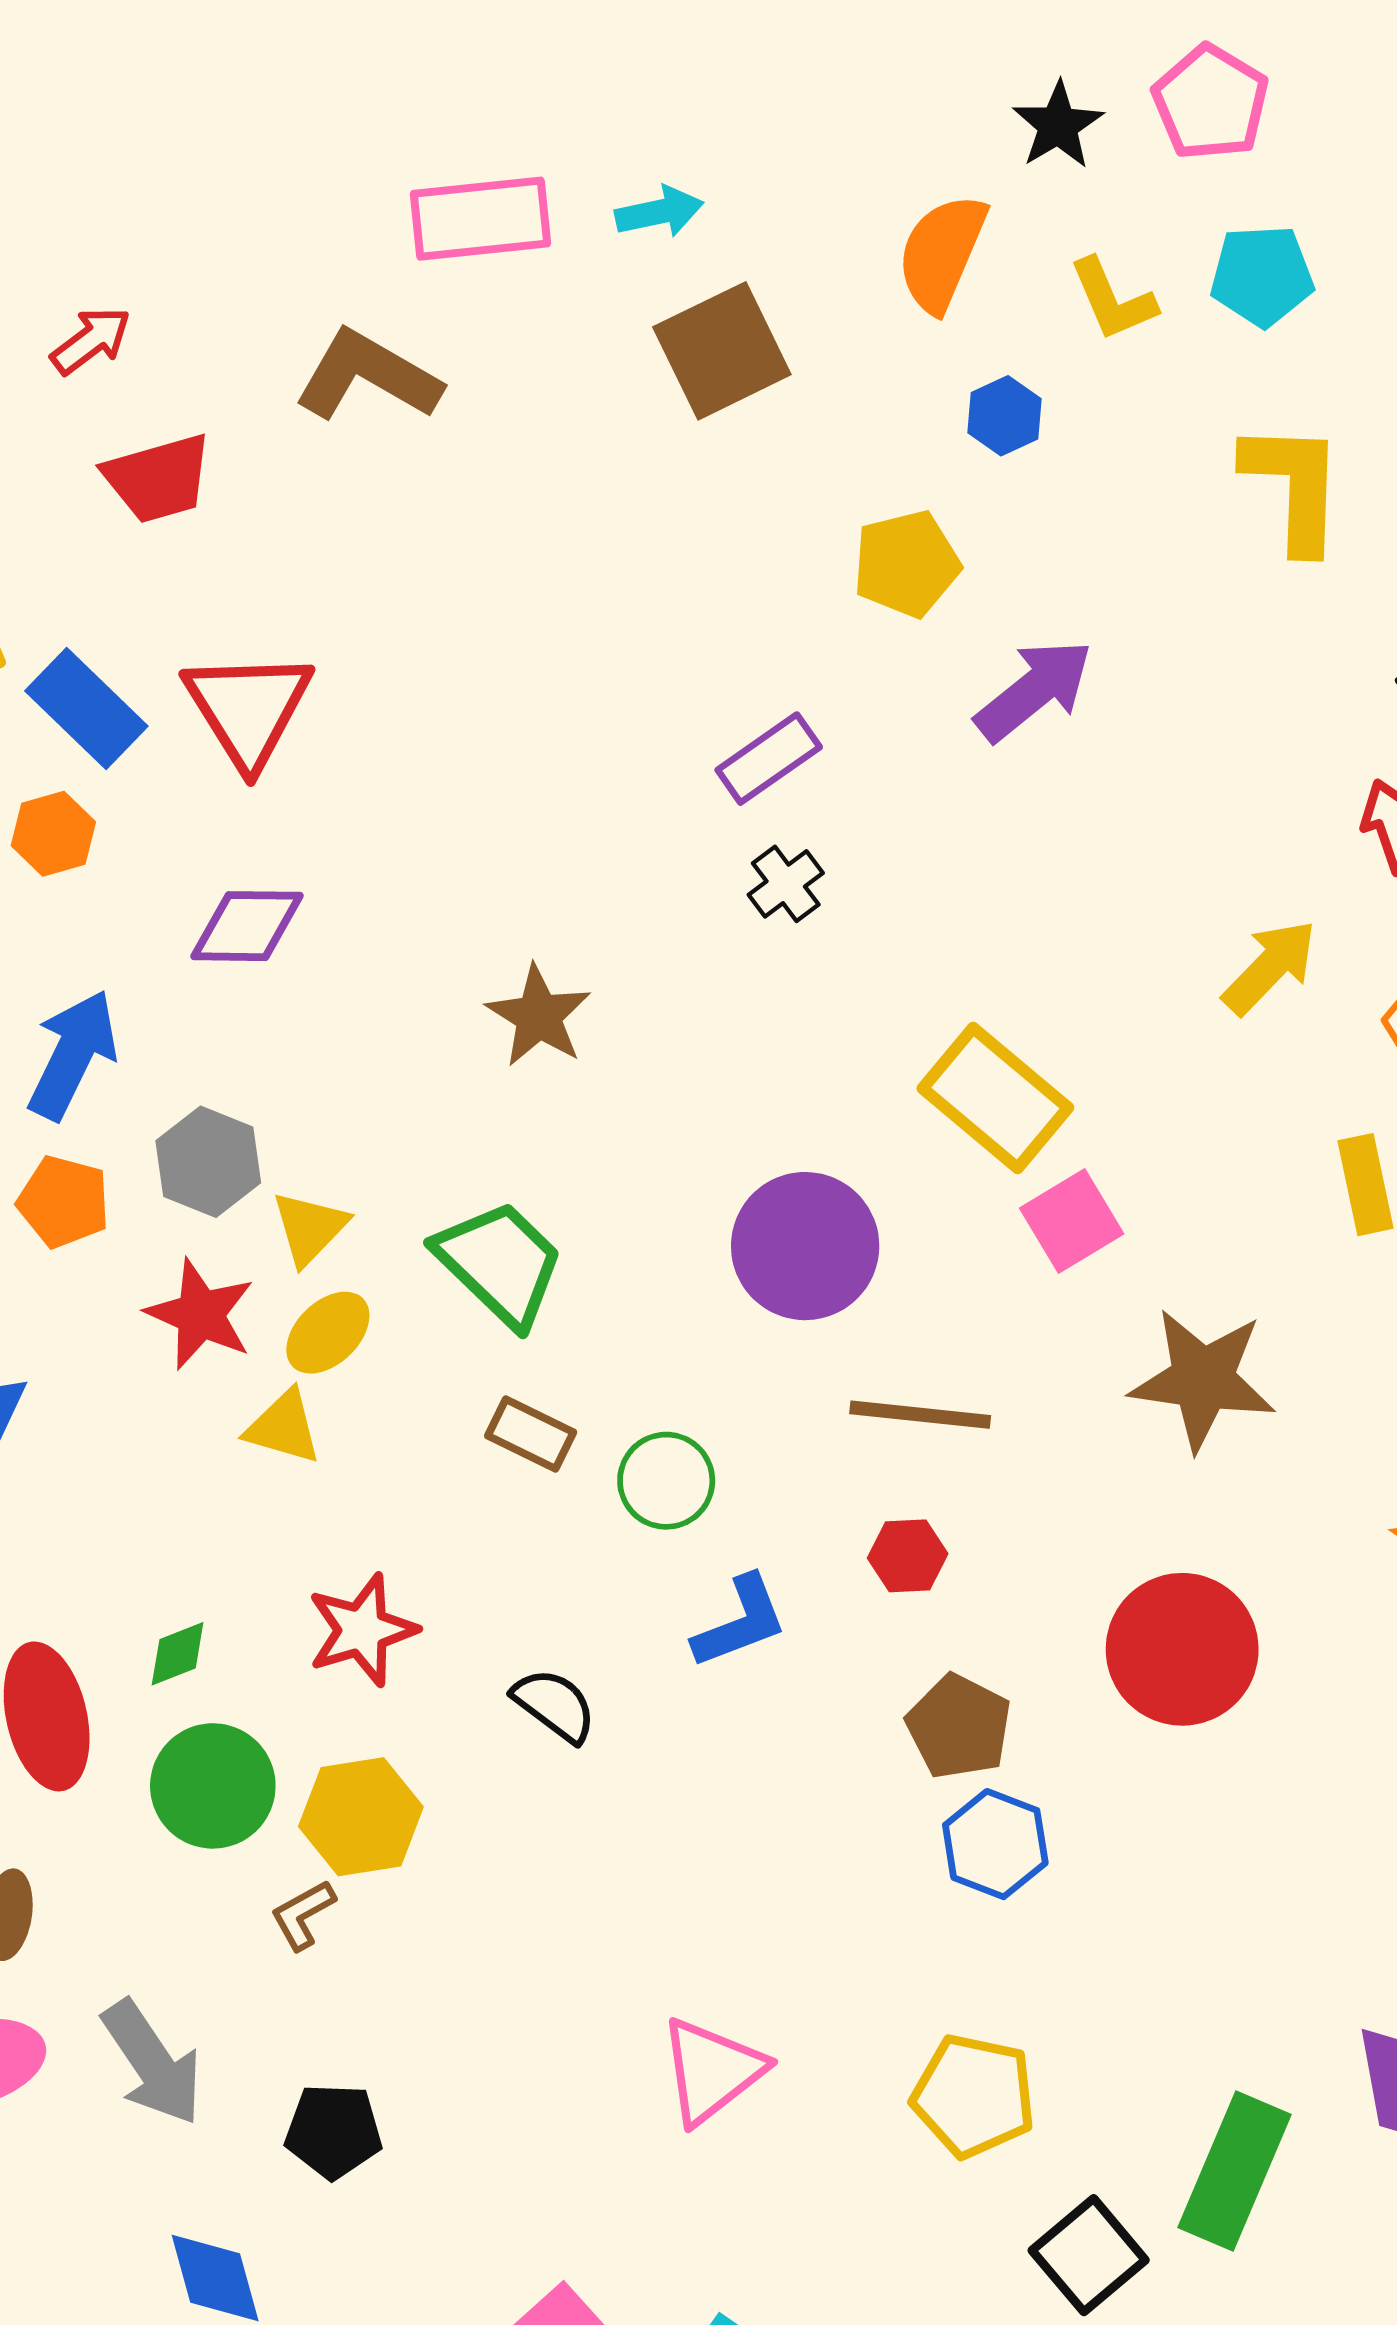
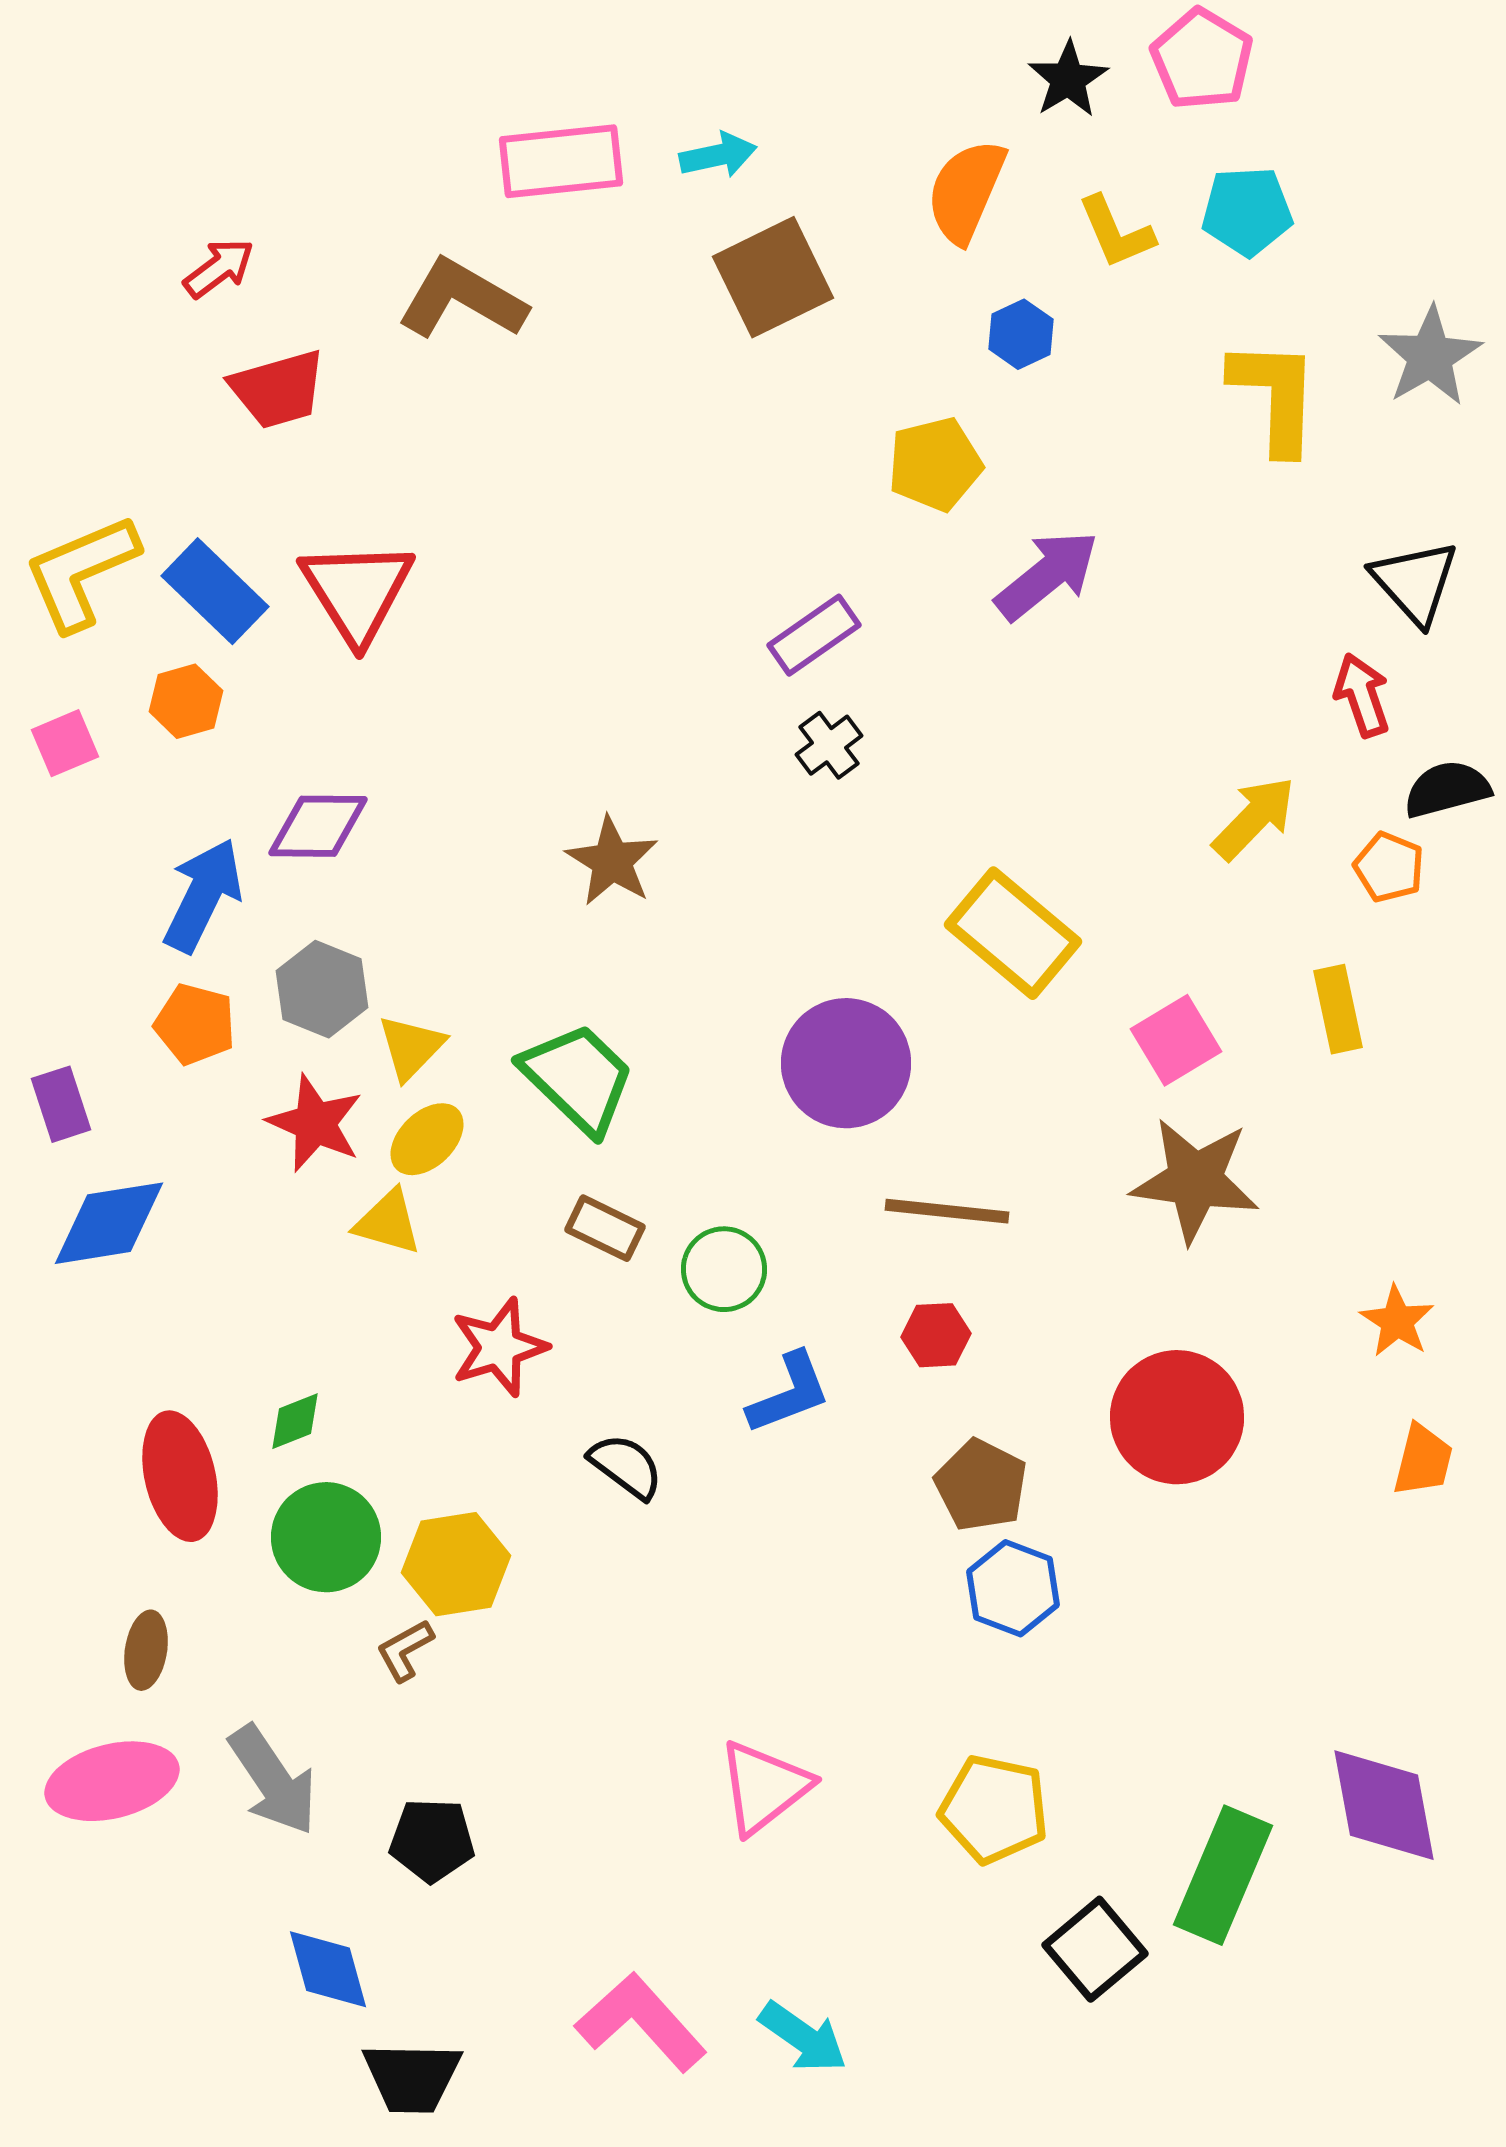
purple diamond: (247, 926) -> (318, 826), moved
pink square: (1072, 1221) -> (1176, 1040), moved
red star: (362, 1630) -> (499, 1347), moved

